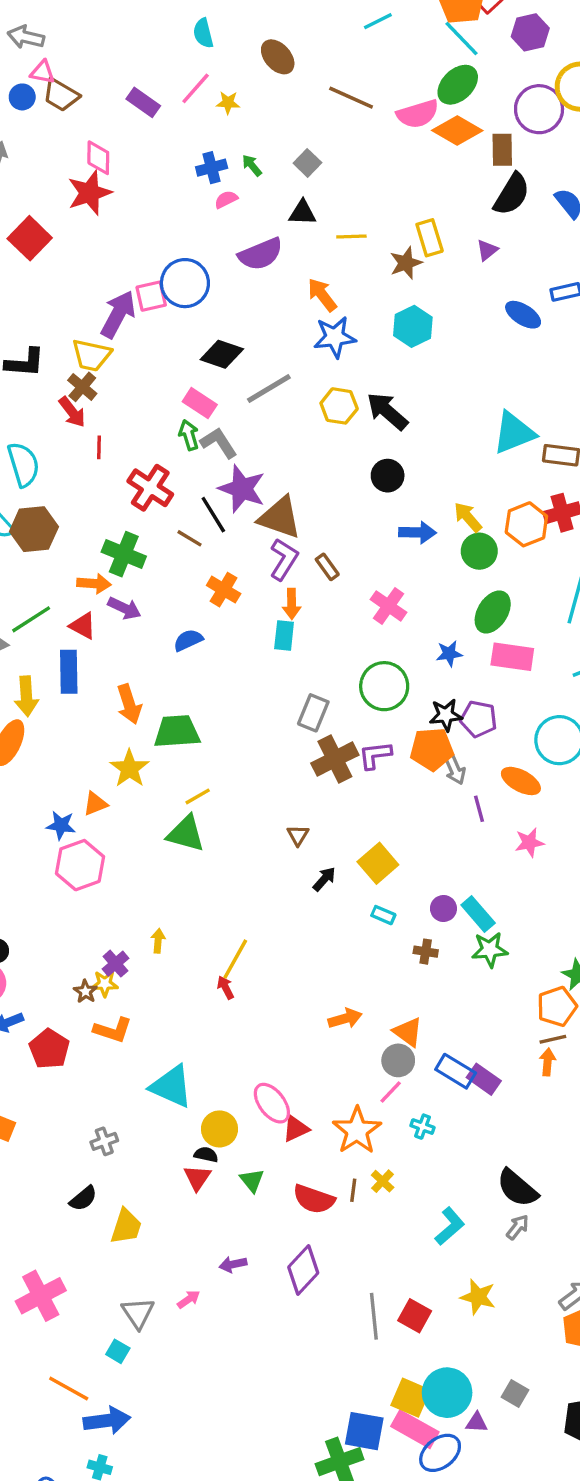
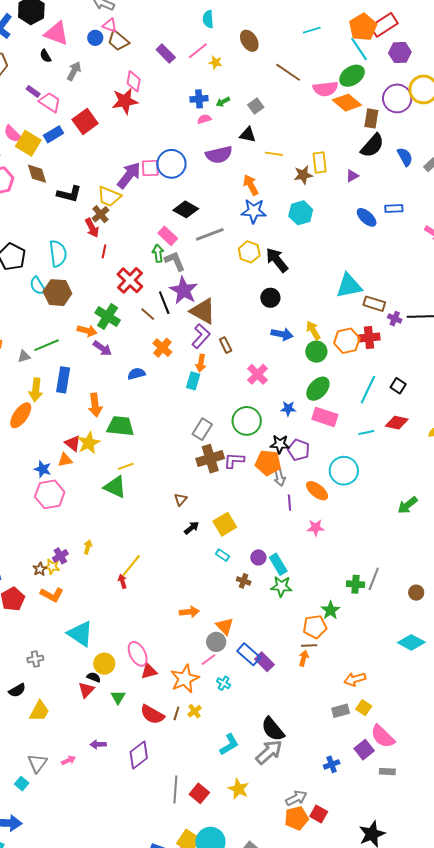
green arrow: (252, 165) -> (223, 102), turned -88
red triangle: (83, 626) -> (73, 443), moved
gray arrow: (518, 1227) -> (269, 752), size x1.8

